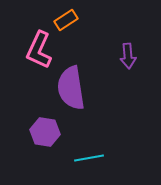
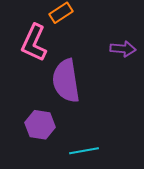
purple arrow: (128, 56) -> (123, 49), turned -80

